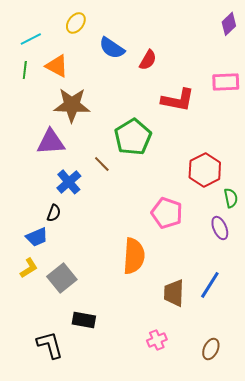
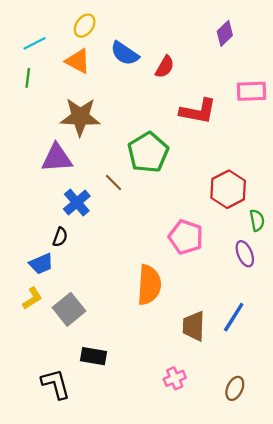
purple diamond: (229, 24) -> (225, 33), moved
orange triangle: (57, 66) -> (78, 61), moved

